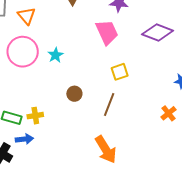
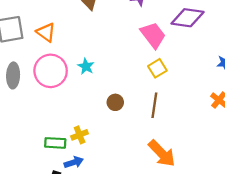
pink trapezoid: (107, 32) -> (153, 35), moved

